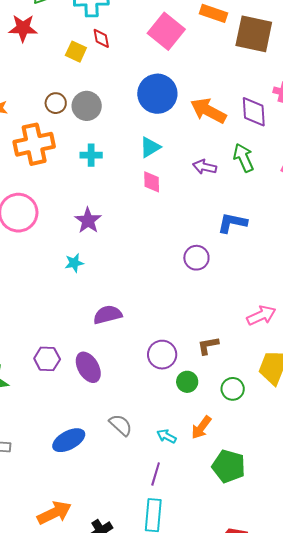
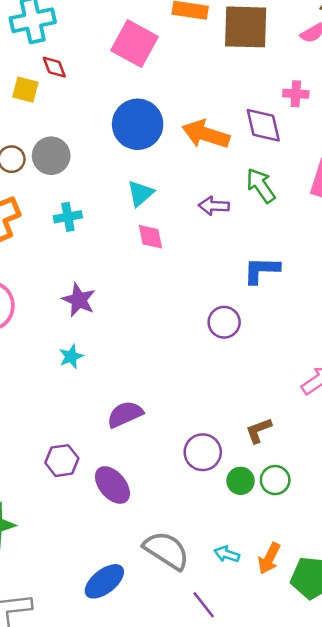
purple hexagon: (47, 359) -> (62, 461), moved
green circle: (233, 389) -> (275, 480), moved
gray semicircle: (121, 425) -> (166, 550), size x1.5
orange arrow: (201, 428) -> (269, 558), moved
purple line: (156, 474) -> (204, 605), moved, turned -45

